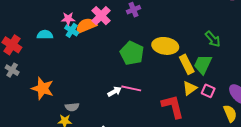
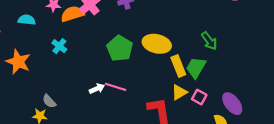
cyan cross: (72, 30) -> (59, 46), moved
orange star: (43, 88) -> (18, 62), moved
gray semicircle: (72, 107) -> (49, 101), turned 48

